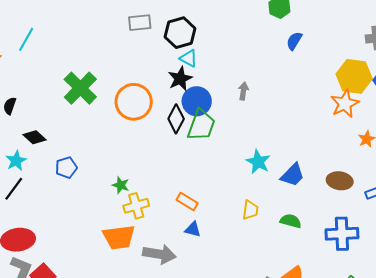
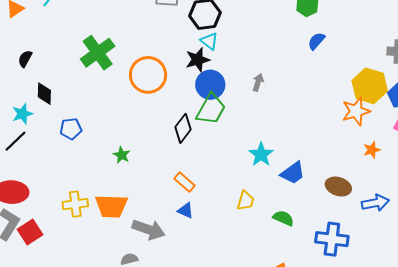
black diamond: (176, 119) -> (183, 128), moved
black diamond: (35, 137) -> (44, 94), turned 40
yellow cross: (136, 206) -> (75, 204), moved

